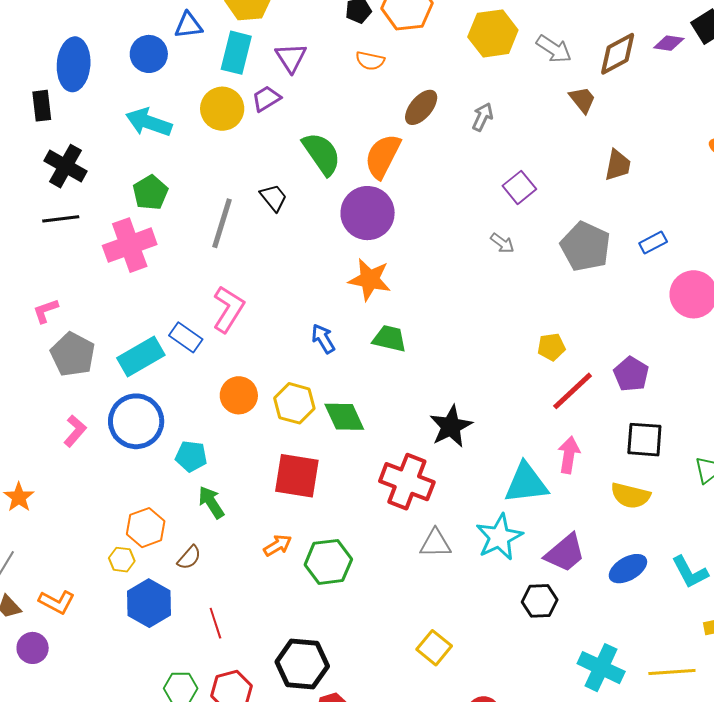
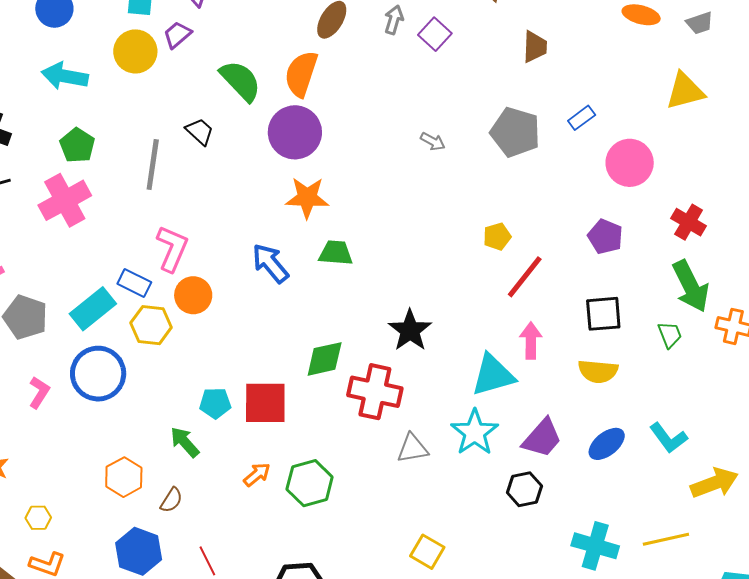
purple square: (519, 187) -> (435, 34), moved
blue arrow: (323, 339) -> (270, 263), size x1.4
purple pentagon: (631, 374) -> (605, 237), moved
orange circle: (239, 395) -> (193, 295), moved
yellow hexagon: (294, 403) -> (151, 325), moved
green diamond: (344, 417) -> (325, 359), moved, turned -69
cyan pentagon: (191, 456) -> (215, 403), moved
yellow hexagon: (122, 560) -> (38, 518), moved

